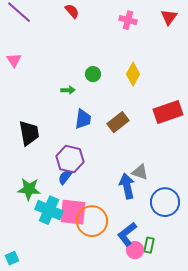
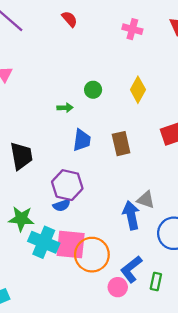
brown rectangle: (118, 122) -> (121, 144), turned -65
blue semicircle: (65, 177) -> (62, 205), turned -147
pink circle: (135, 250) -> (118, 287), moved

